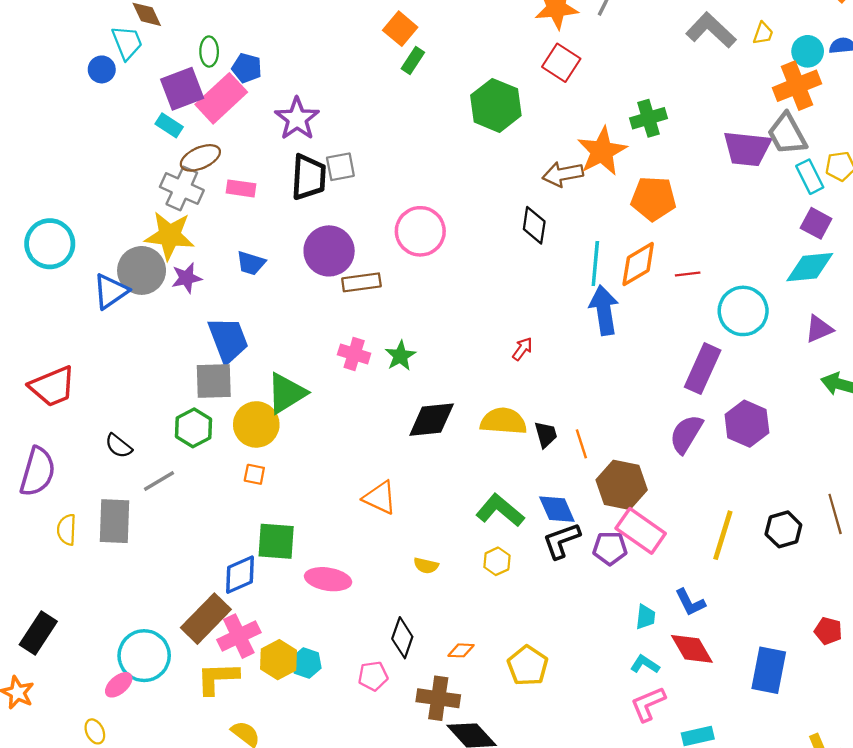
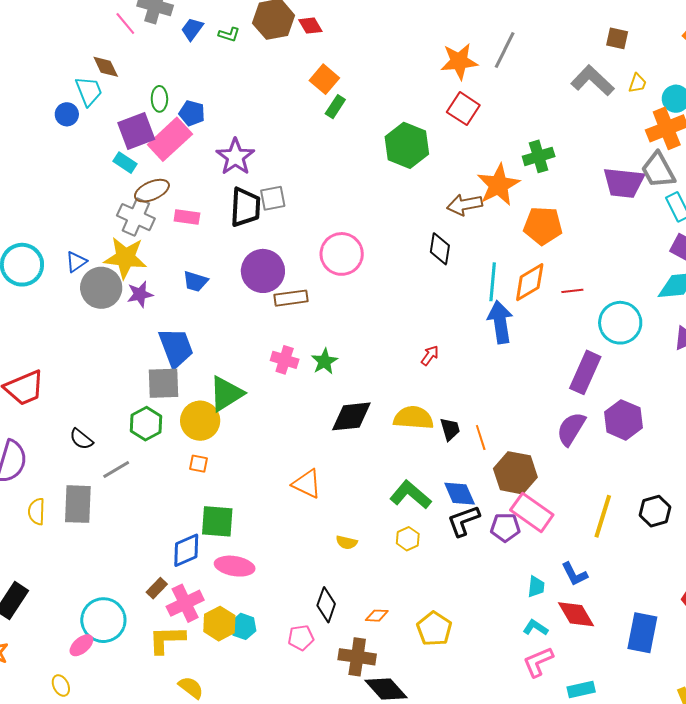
blue triangle: (111, 291) -> (76, 262), moved, size x0.7
pink ellipse: (328, 579) -> (235, 566), moved
brown rectangle: (206, 619) -> (157, 588), size x0.5

